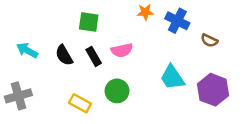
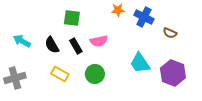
yellow rectangle: (80, 103) -> (60, 74), moved

